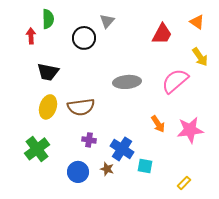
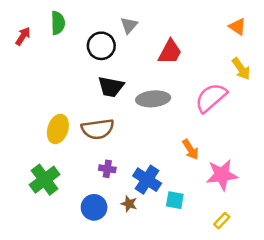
red trapezoid: (162, 34) -> (170, 52), moved
red arrow: (31, 36) -> (23, 36), moved, turned 35
black trapezoid: (48, 72) -> (111, 87), moved
pink star: (190, 130) -> (222, 175), moved

